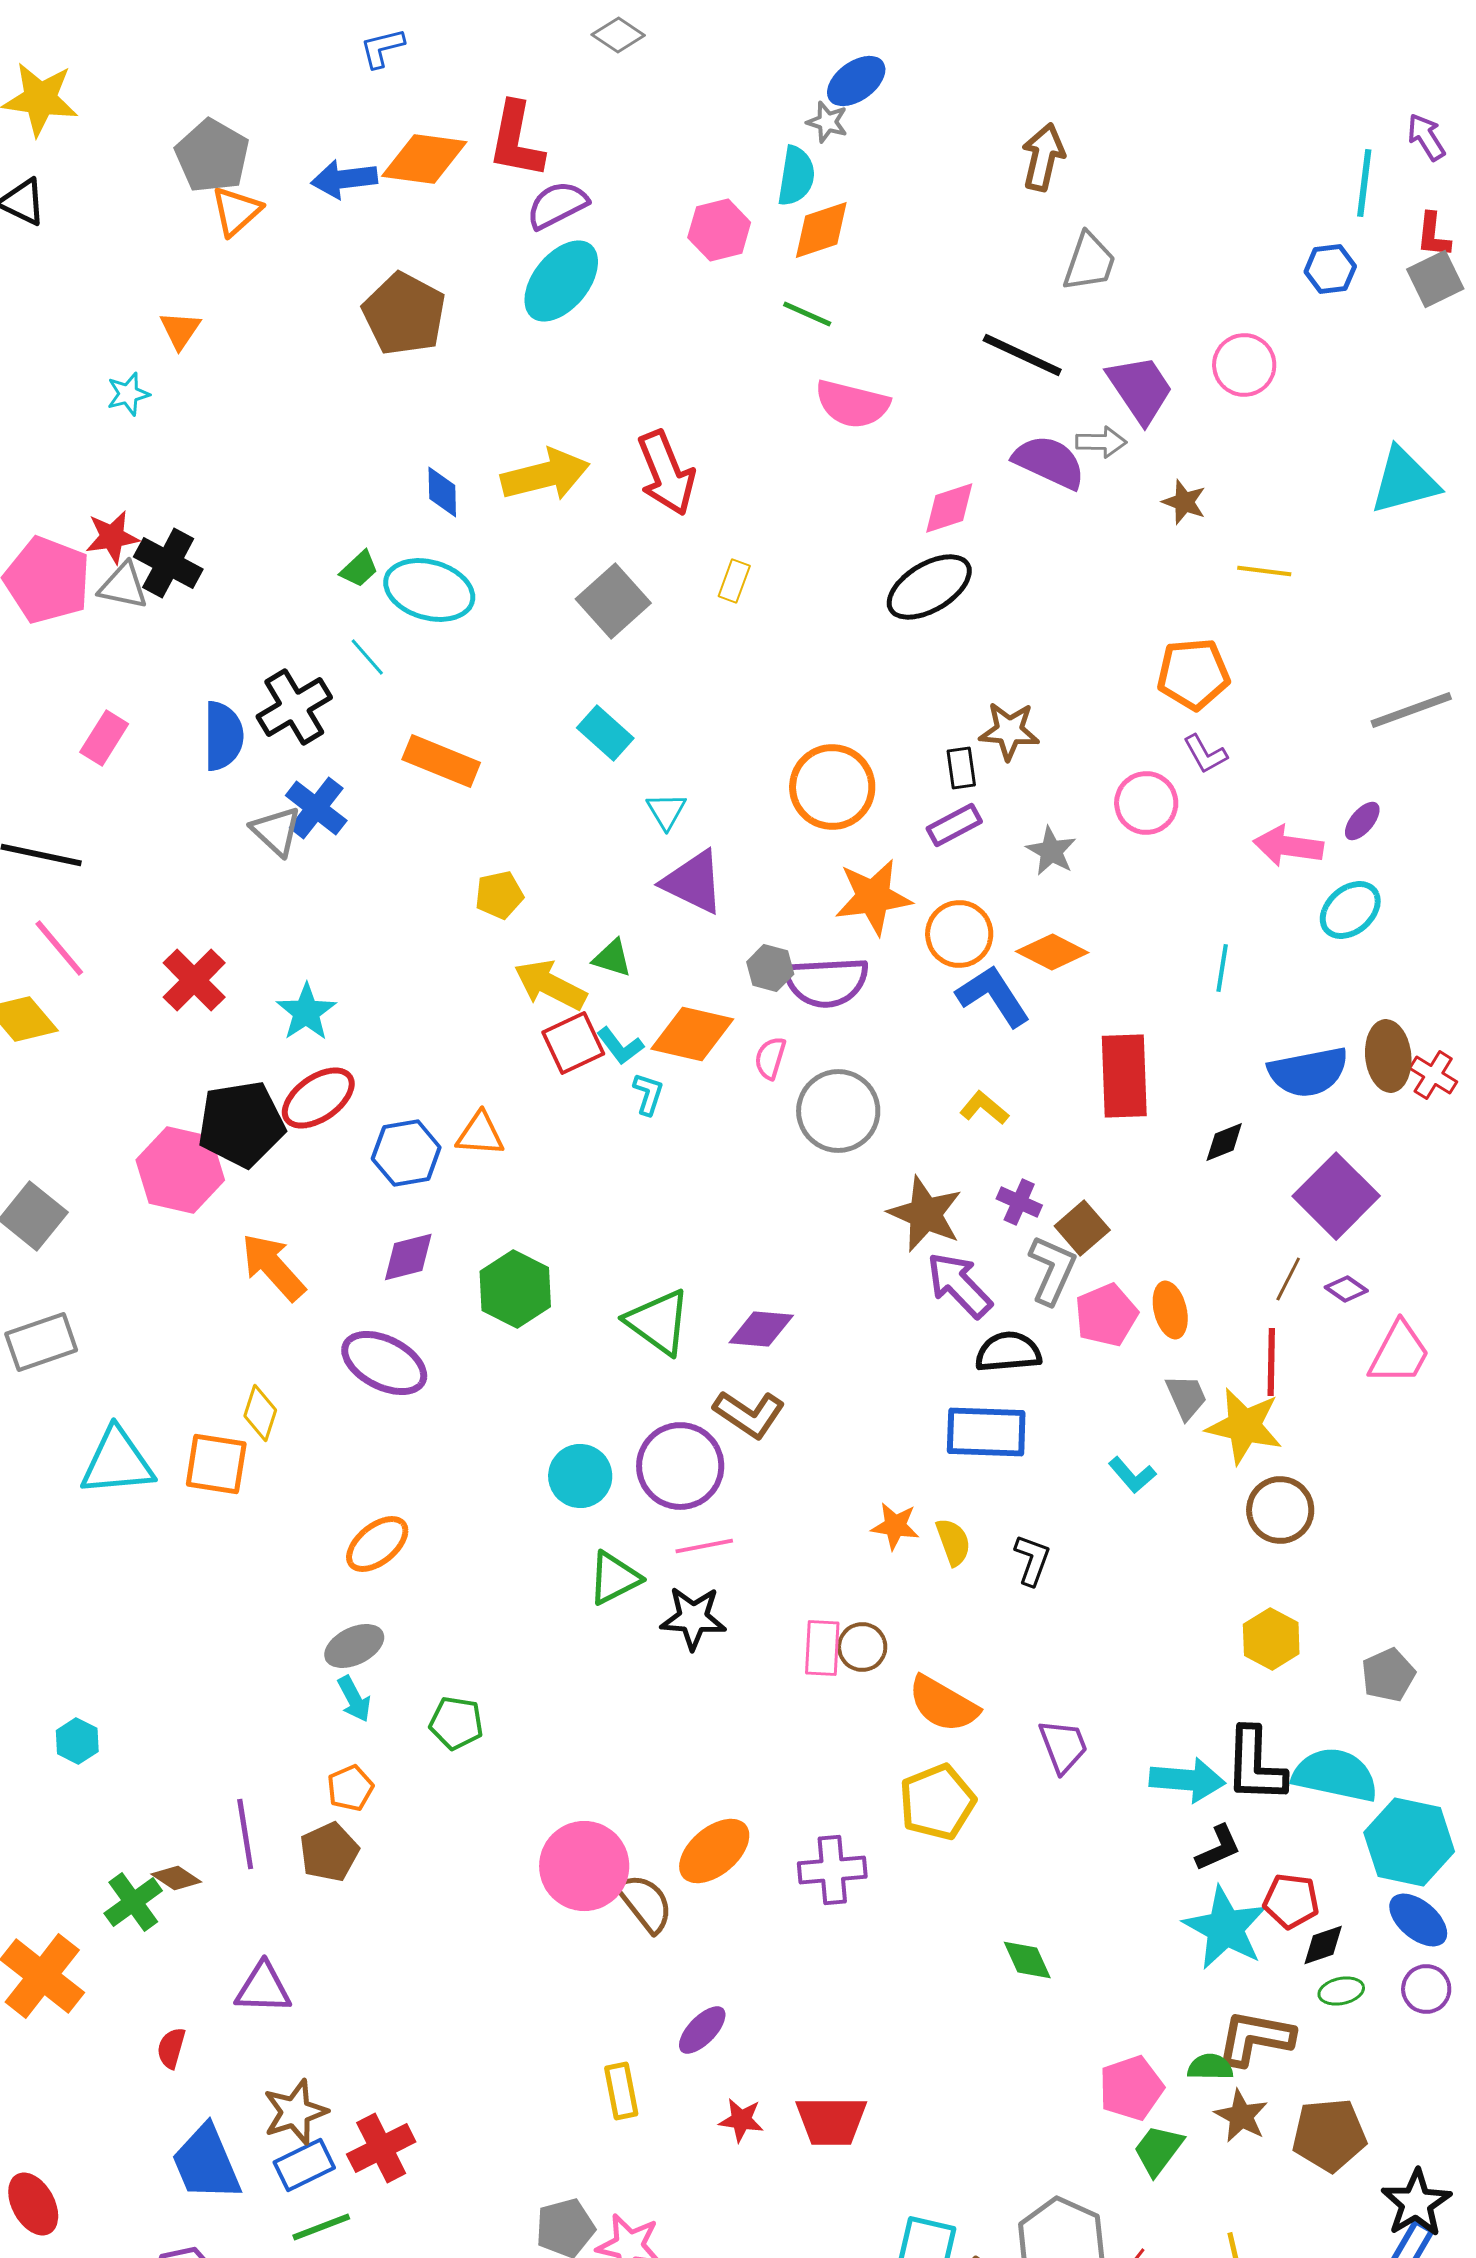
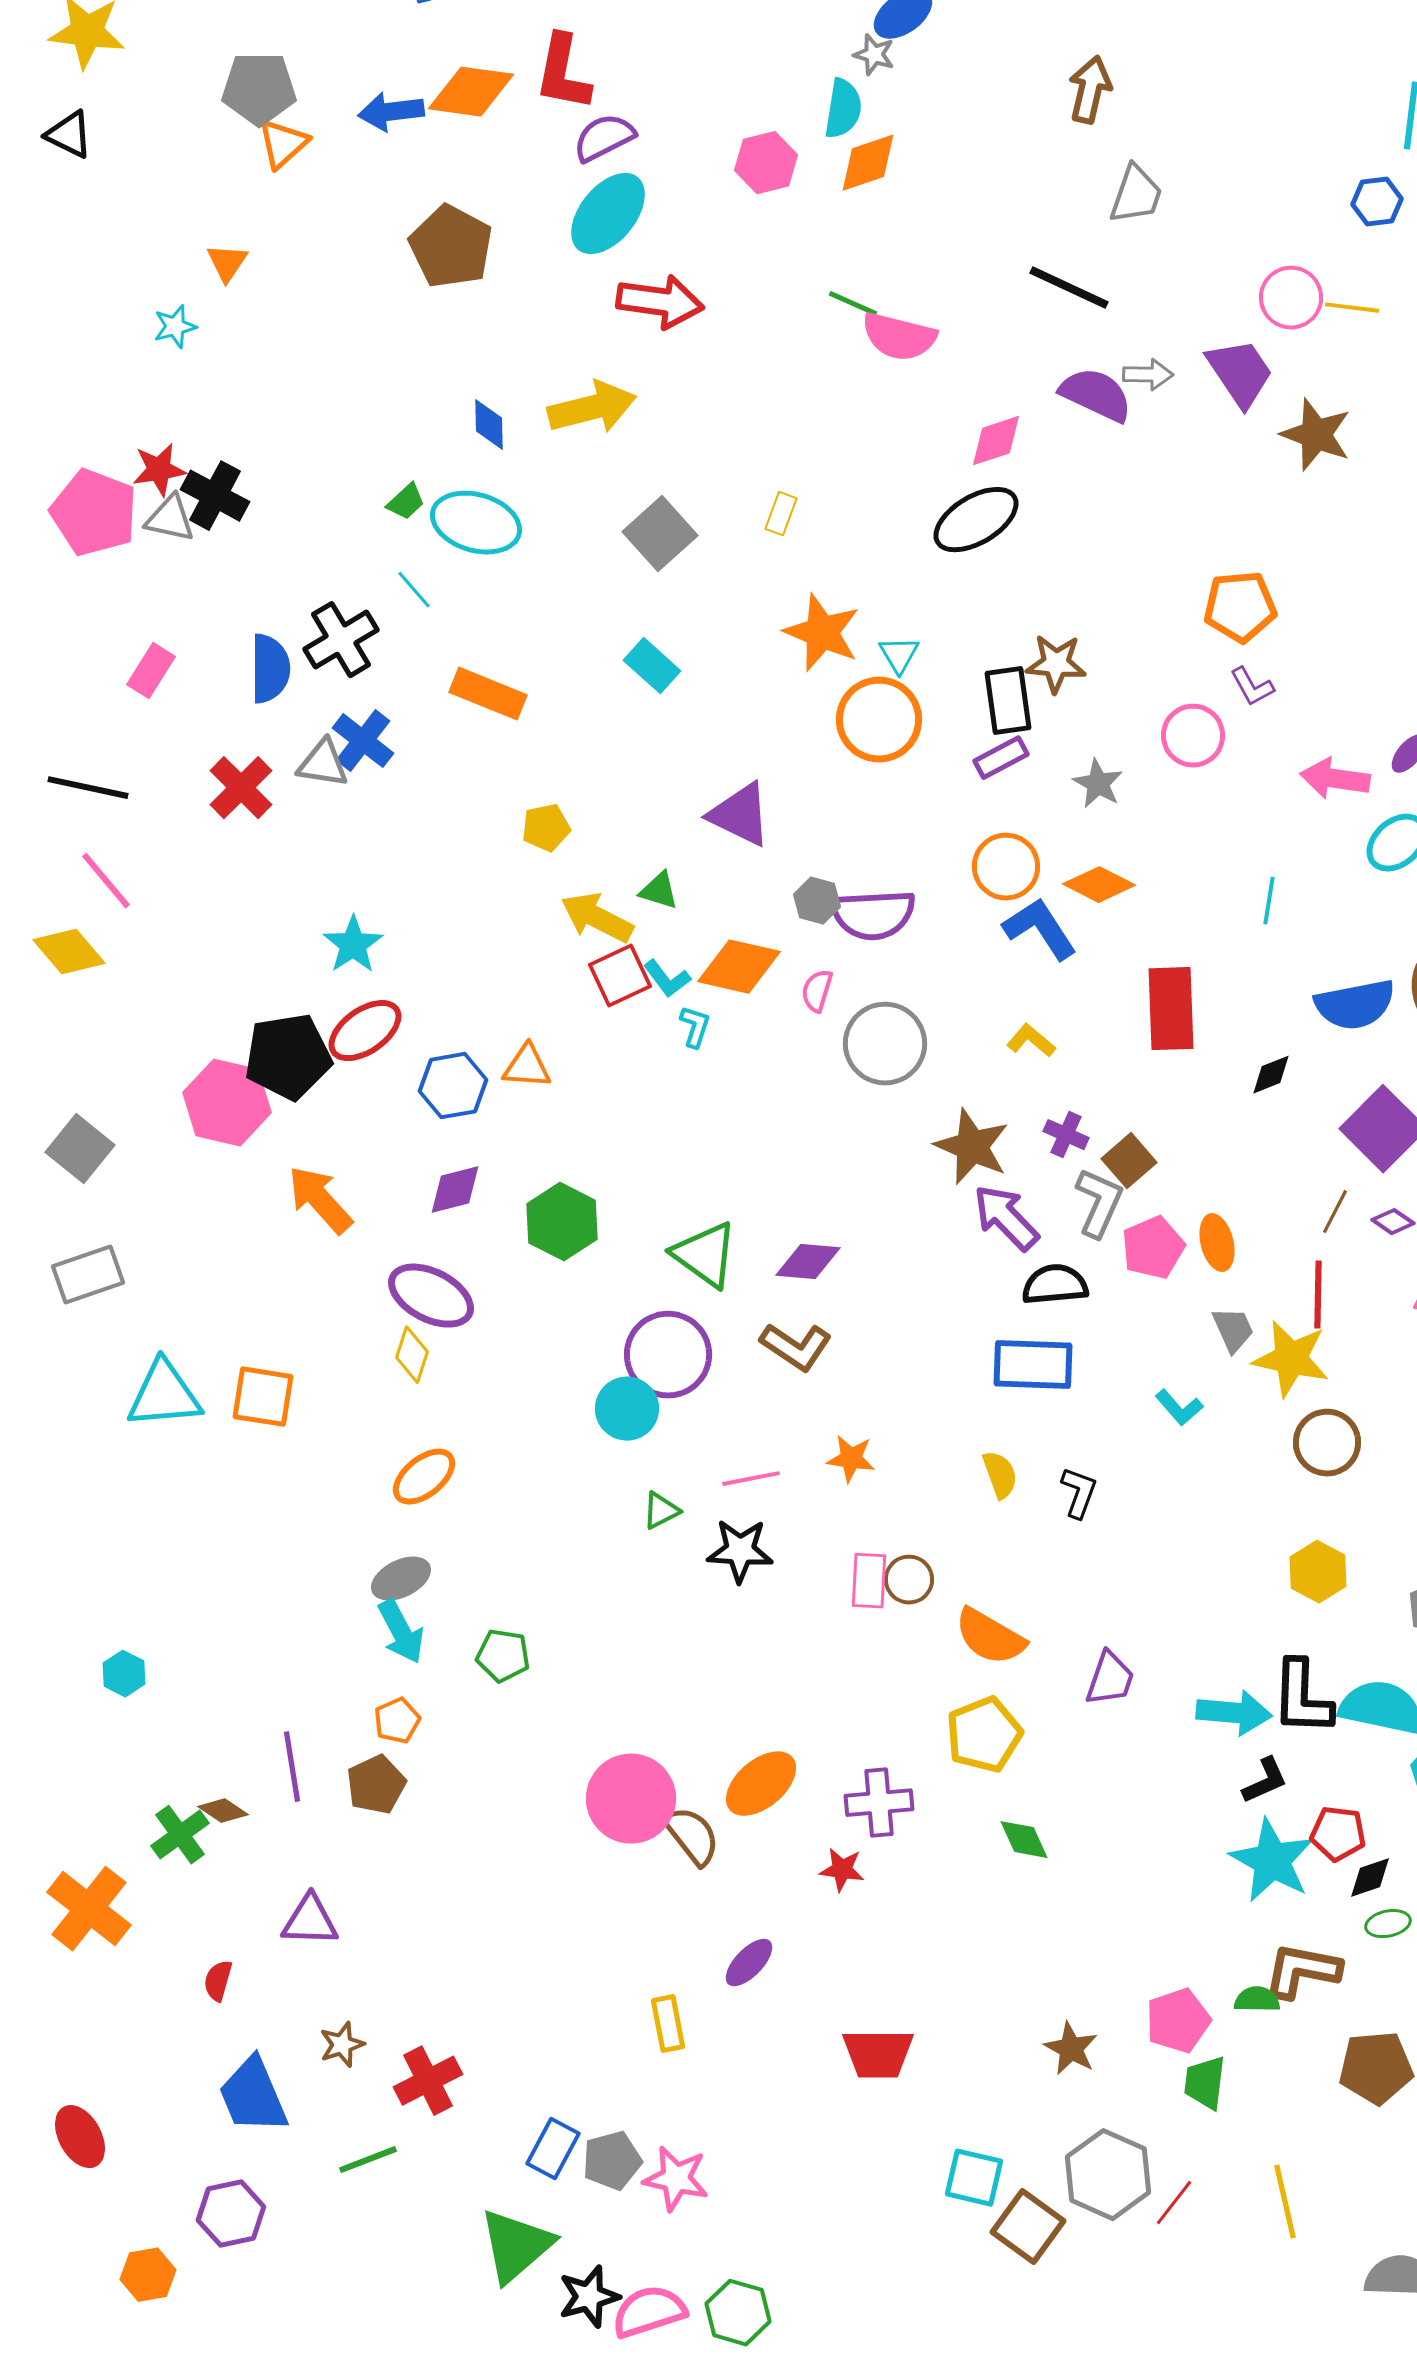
gray pentagon: (212, 156) -> (259, 89), turned -30
green line: (807, 314) -> (853, 304), moved
purple trapezoid: (1140, 389) -> (1240, 373), moved
red arrow: (666, 473) -> (660, 302), moved, turned -60
brown star: (1184, 502) -> (1316, 435), moved, size x1.6
yellow line: (1264, 571) -> (1352, 308), moved
black rectangle: (961, 768) -> (1008, 701), size x1.6
cyan triangle: (666, 811) -> (899, 655), moved
gray triangle: (276, 831) -> (323, 764), turned -34
orange star: (873, 897) -> (822, 633), moved, turned 30
red cross: (194, 980) -> (241, 788), moved
yellow diamond: (260, 1413) -> (412, 1355), moved
purple circle: (680, 1466) -> (668, 1355), moved
orange star: (895, 1526) -> (851, 1459), moved
green triangle: (614, 1578) -> (661, 1511), size x0.7
cyan arrow: (354, 1699) -> (401, 1632), size x1.4
purple trapezoid: (1063, 1746) -> (1110, 1679), turned 40
green diamond: (1027, 1960) -> (1024, 1840), moved
brown star: (295, 2112) -> (342, 2045), size x0.7
brown star: (1241, 2116) -> (1071, 2049), moved
red star: (741, 2120) -> (842, 1870), moved
green trapezoid: (1158, 2150) -> (1205, 2083), turned -30
blue rectangle: (304, 2165) -> (553, 2149), moved, turned -36

